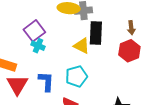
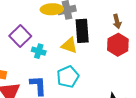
cyan cross: (38, 46) -> (39, 51), moved

